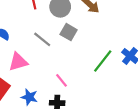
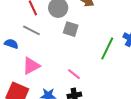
gray line: (42, 39) -> (31, 30), moved

